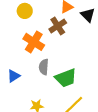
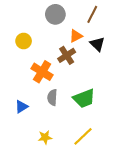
yellow circle: (25, 11) -> (24, 41), moved
green trapezoid: (66, 78) -> (84, 98), moved

